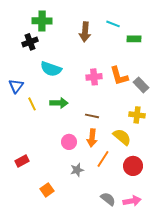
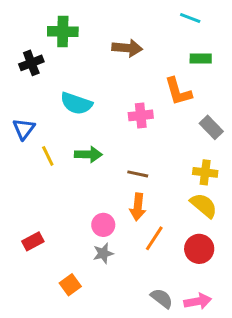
cyan line: (113, 24) -> (190, 18), moved
brown arrow: (85, 32) -> (127, 48), turned -90
black cross: (30, 42) -> (31, 63), moved
orange L-shape: (119, 76) -> (178, 91), moved
yellow semicircle: (122, 137) -> (204, 205), moved
pink circle: (69, 142) -> (103, 225), moved
gray star: (77, 170) -> (103, 253), moved

